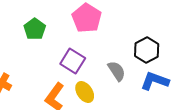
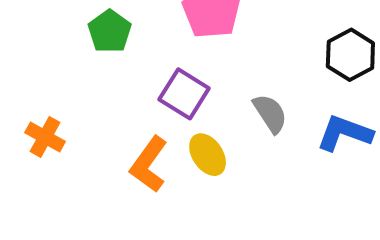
black hexagon: (147, 50) -> (350, 55), moved

